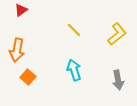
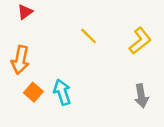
cyan arrow: (74, 70) -> (62, 92), moved

